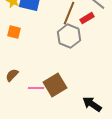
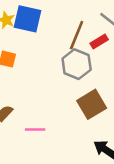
brown square: (55, 85) -> (92, 104), moved

